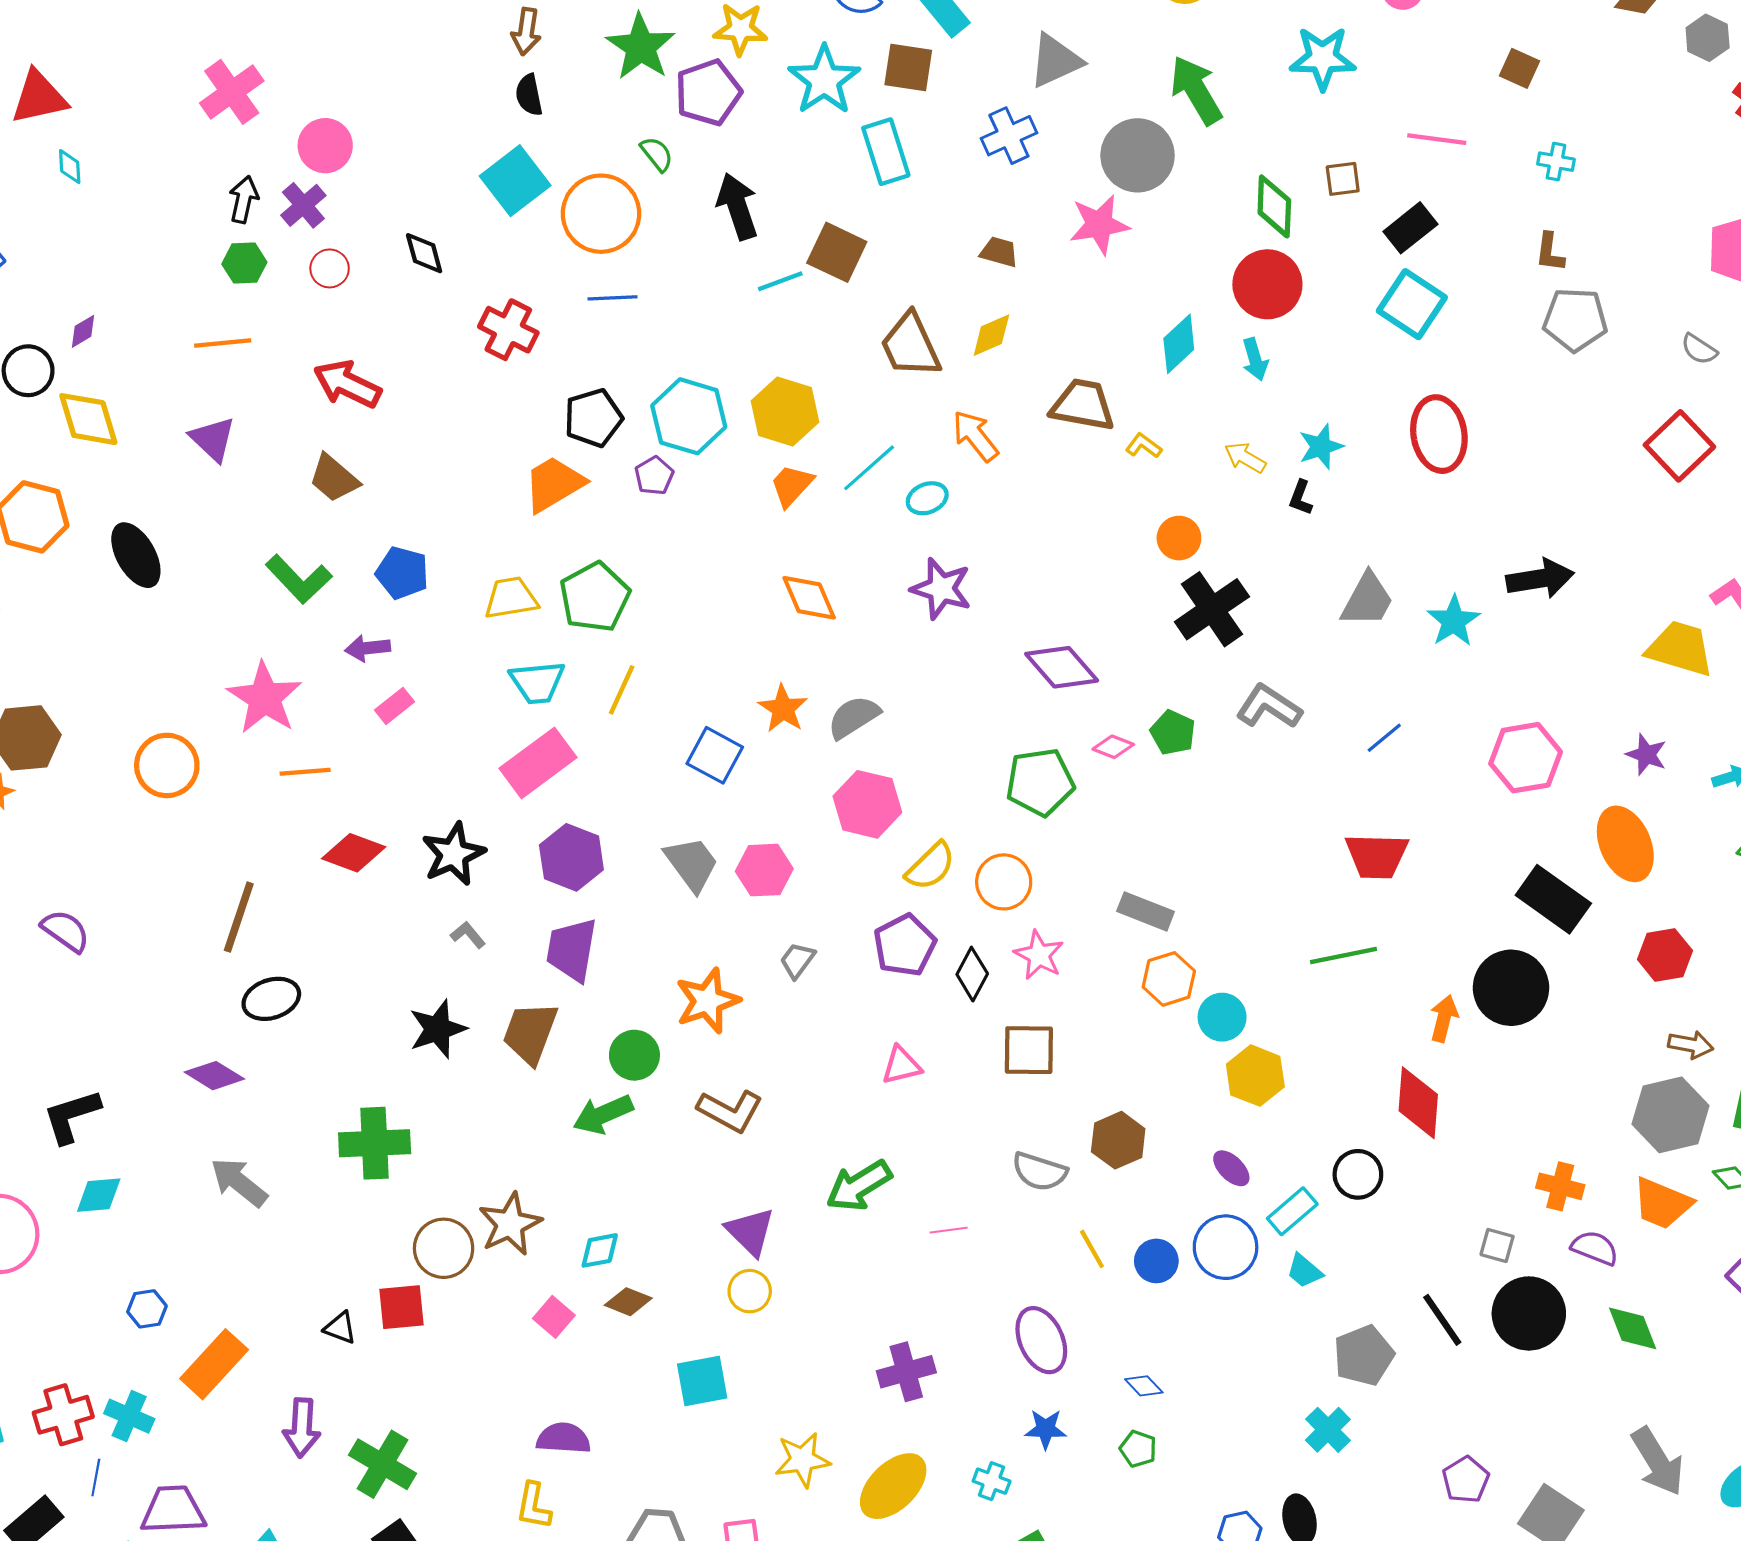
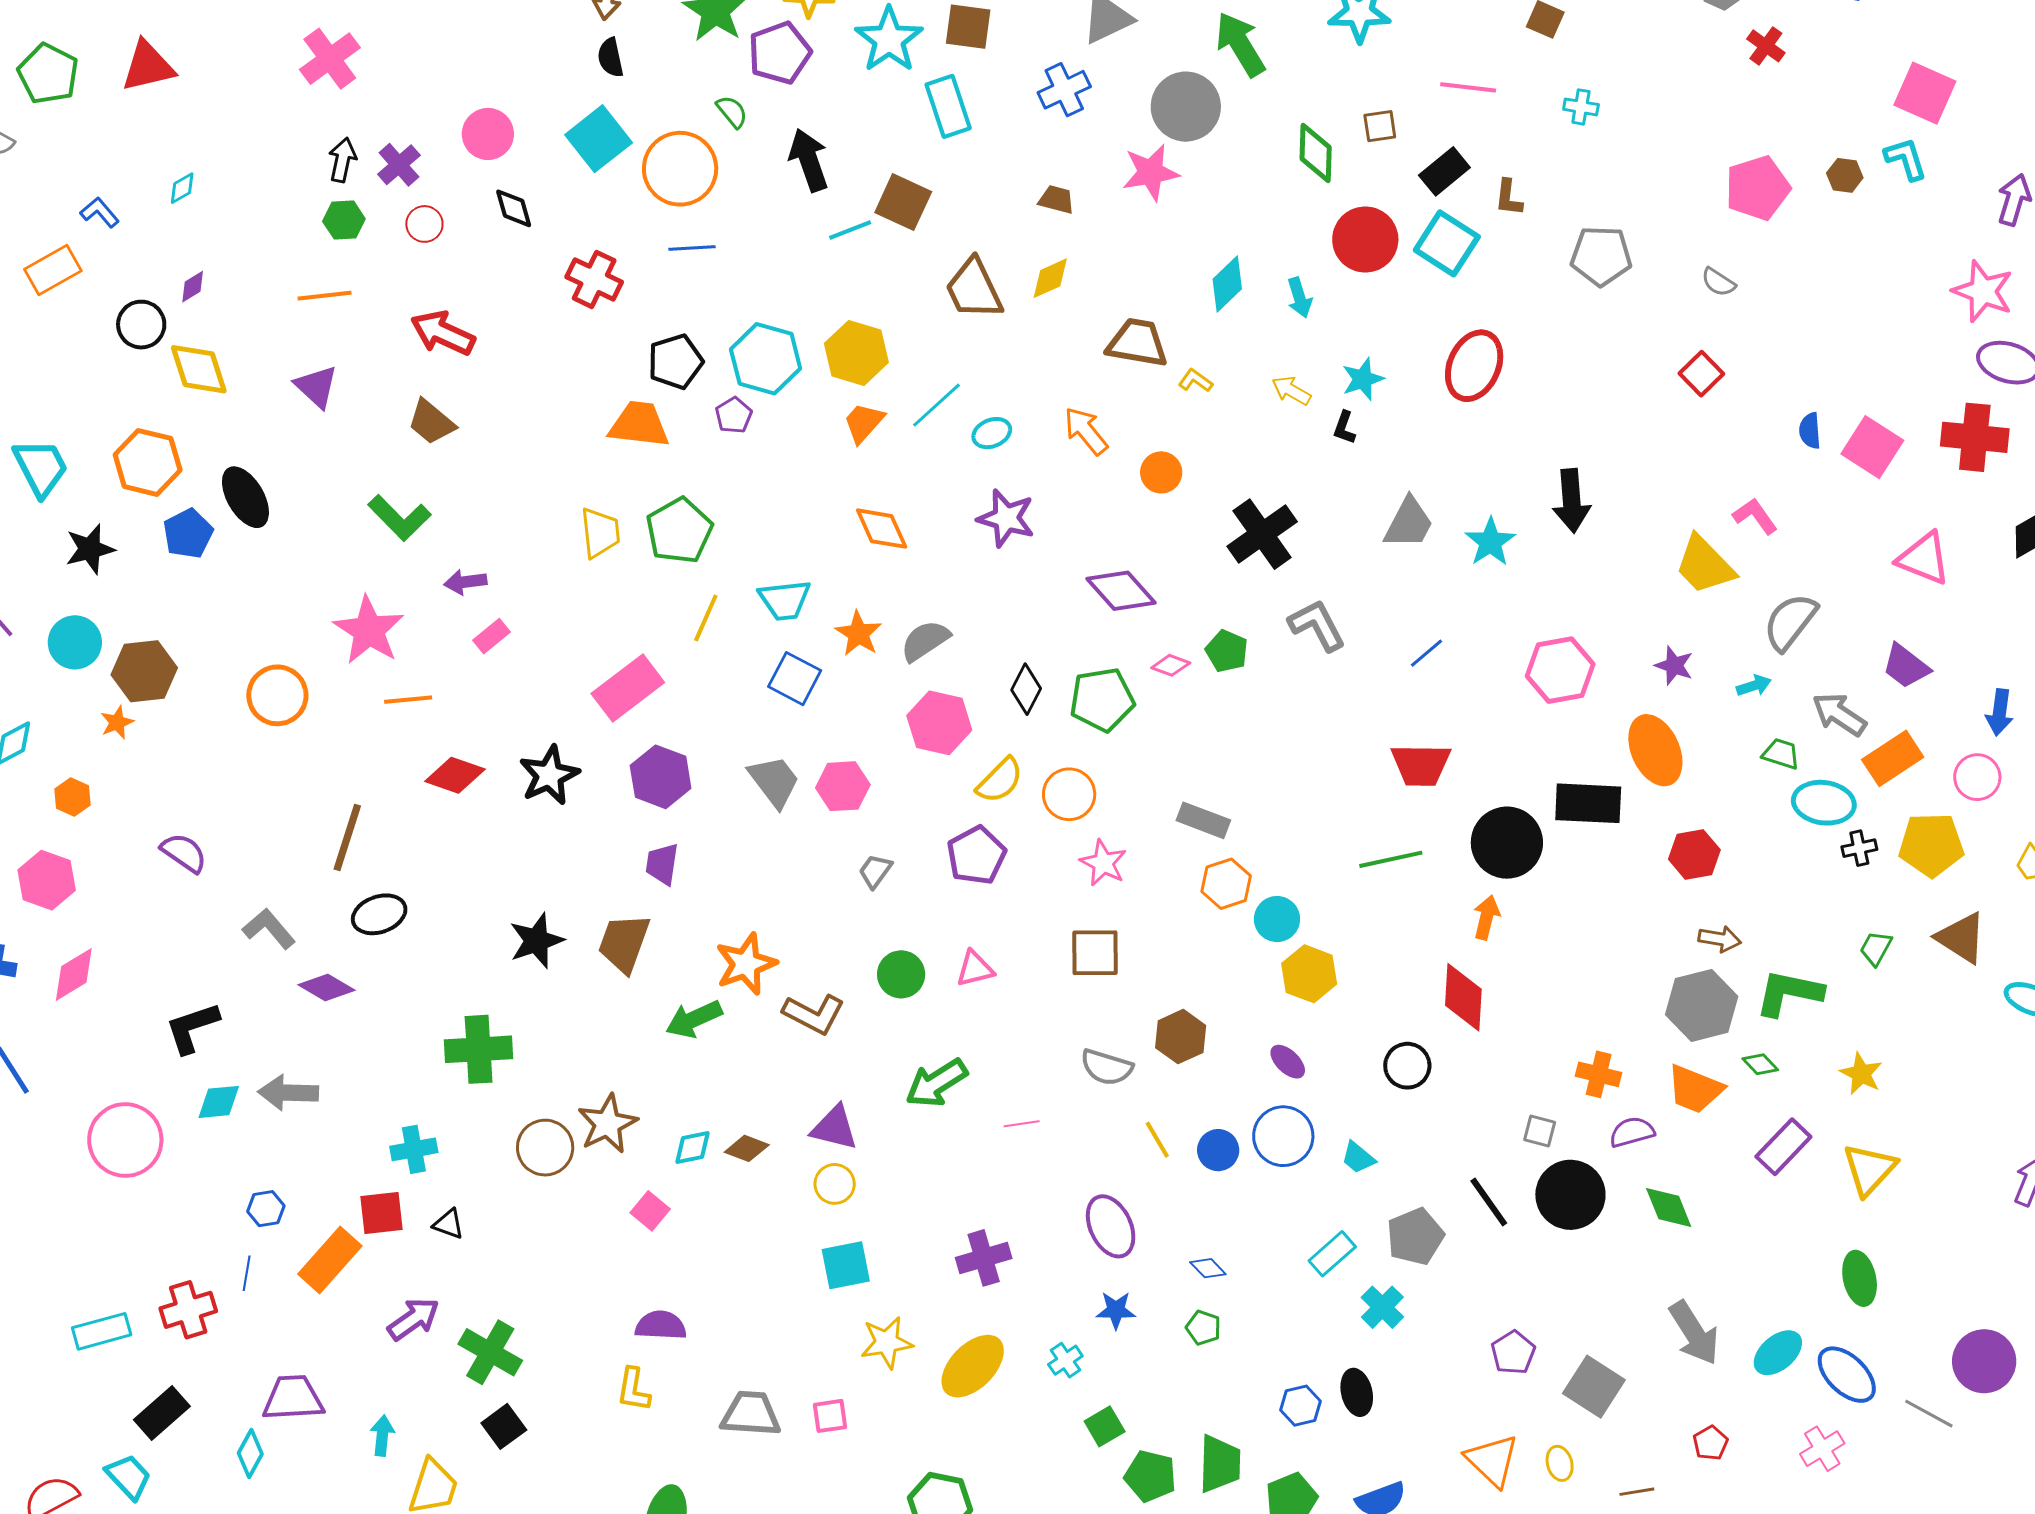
pink circle: (325, 146) -> (488, 134), moved
cyan diamond: (70, 167) -> (182, 188), moved, turned 64
brown L-shape: (1550, 252) -> (1509, 198), moved
red circle: (1267, 284) -> (1365, 239), moved
red ellipse: (1439, 434) -> (1474, 366), turned 34
orange arrow: (975, 436) -> (1086, 431), moved
red square: (1679, 446) -> (1701, 374), size x0.7
orange trapezoid: (554, 484) -> (639, 424), turned 38
orange circle: (1179, 538) -> (1161, 472), moved
blue pentagon: (402, 573) -> (188, 534), moved, turned 30
black arrow: (1540, 579) -> (1571, 501), turned 96
yellow trapezoid: (511, 598) -> (600, 533), turned 94
yellow trapezoid: (1680, 648) -> (1705, 565), turned -150
cyan trapezoid: (537, 682) -> (785, 600), moved
gray L-shape: (1269, 707) -> (1317, 625), turned 30
black rectangle: (1553, 899) -> (1588, 803), turned -32
gray L-shape: (468, 935) -> (269, 929), moved, size x1.6
purple trapezoid: (572, 950) -> (662, 864), size x0.7
black diamond: (972, 974) -> (1026, 689), moved
black circle: (1511, 988) -> (1507, 843), moved
orange star: (708, 1001) -> (746, 964), moved
green circle: (634, 1055) -> (901, 974), moved
gray arrow: (239, 1182) -> (288, 1093), moved, turned -36
cyan rectangle: (1292, 1211) -> (1332, 1254), moved
purple triangle: (750, 1232) -> (834, 1128), turned -30
purple semicircle: (1595, 1248) -> (1632, 1132), turned -36
brown diamond: (628, 1302) -> (747, 1148), moved
red square: (402, 1307) -> (382, 1213), moved
cyan square: (702, 1381) -> (846, 1265), moved
cyan cross: (129, 1416) -> (414, 1149), moved, turned -33
purple arrow: (302, 1428) -> (414, 1319), turned -128
blue line: (96, 1478) -> (247, 1273), moved
cyan cross: (992, 1481) -> (1065, 1360), turned 36

